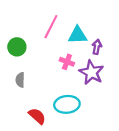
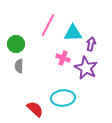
gray semicircle: (20, 80) -> (19, 66), moved

